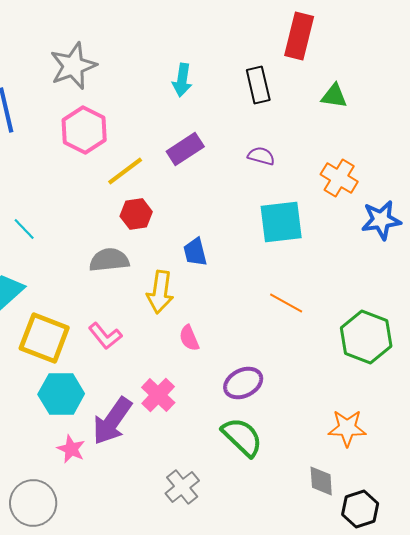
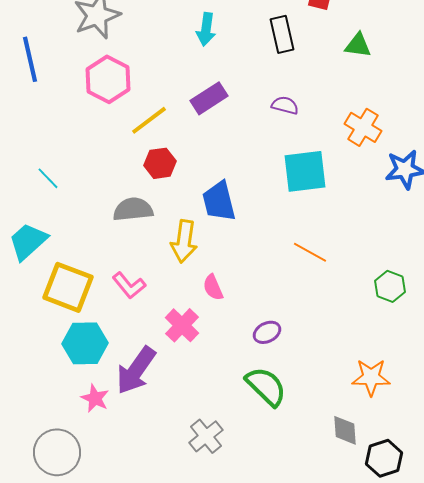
blue trapezoid: (195, 252) -> (219, 201), size x1.4
green hexagon: (366, 337) -> (390, 286), size x0.6
purple ellipse: (243, 383) -> (267, 332), size x0.7
pink cross: (158, 395) -> (182, 325), moved

